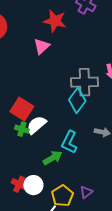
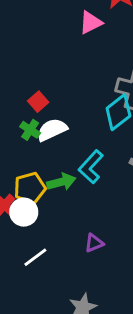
red square: (22, 109) -> (38, 102), size x0.6
yellow pentagon: (62, 196) -> (30, 188), moved

